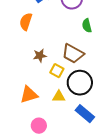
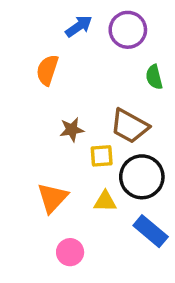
yellow square: (57, 71) -> (102, 156), turned -32
orange triangle: (29, 95) -> (53, 198), turned -30

